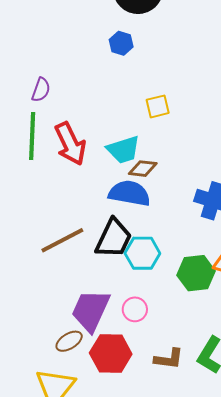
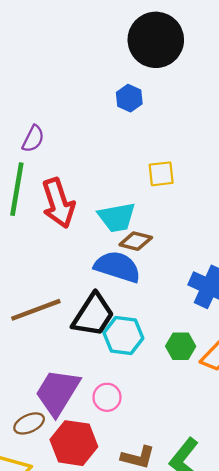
green hexagon: (196, 273) -> (181, 346), moved, size x0.7

